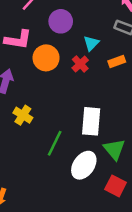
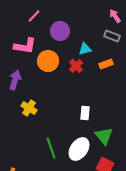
cyan triangle: (91, 43) -> (85, 49), turned 32
white rectangle: (91, 121) -> (85, 113), size x0.6
green line: (55, 143) -> (51, 148), moved, turned -45

